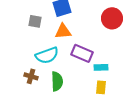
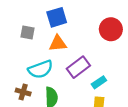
purple rectangle: (82, 53) -> (78, 67), turned -60
cyan rectangle: (101, 67) -> (99, 82), turned -32

